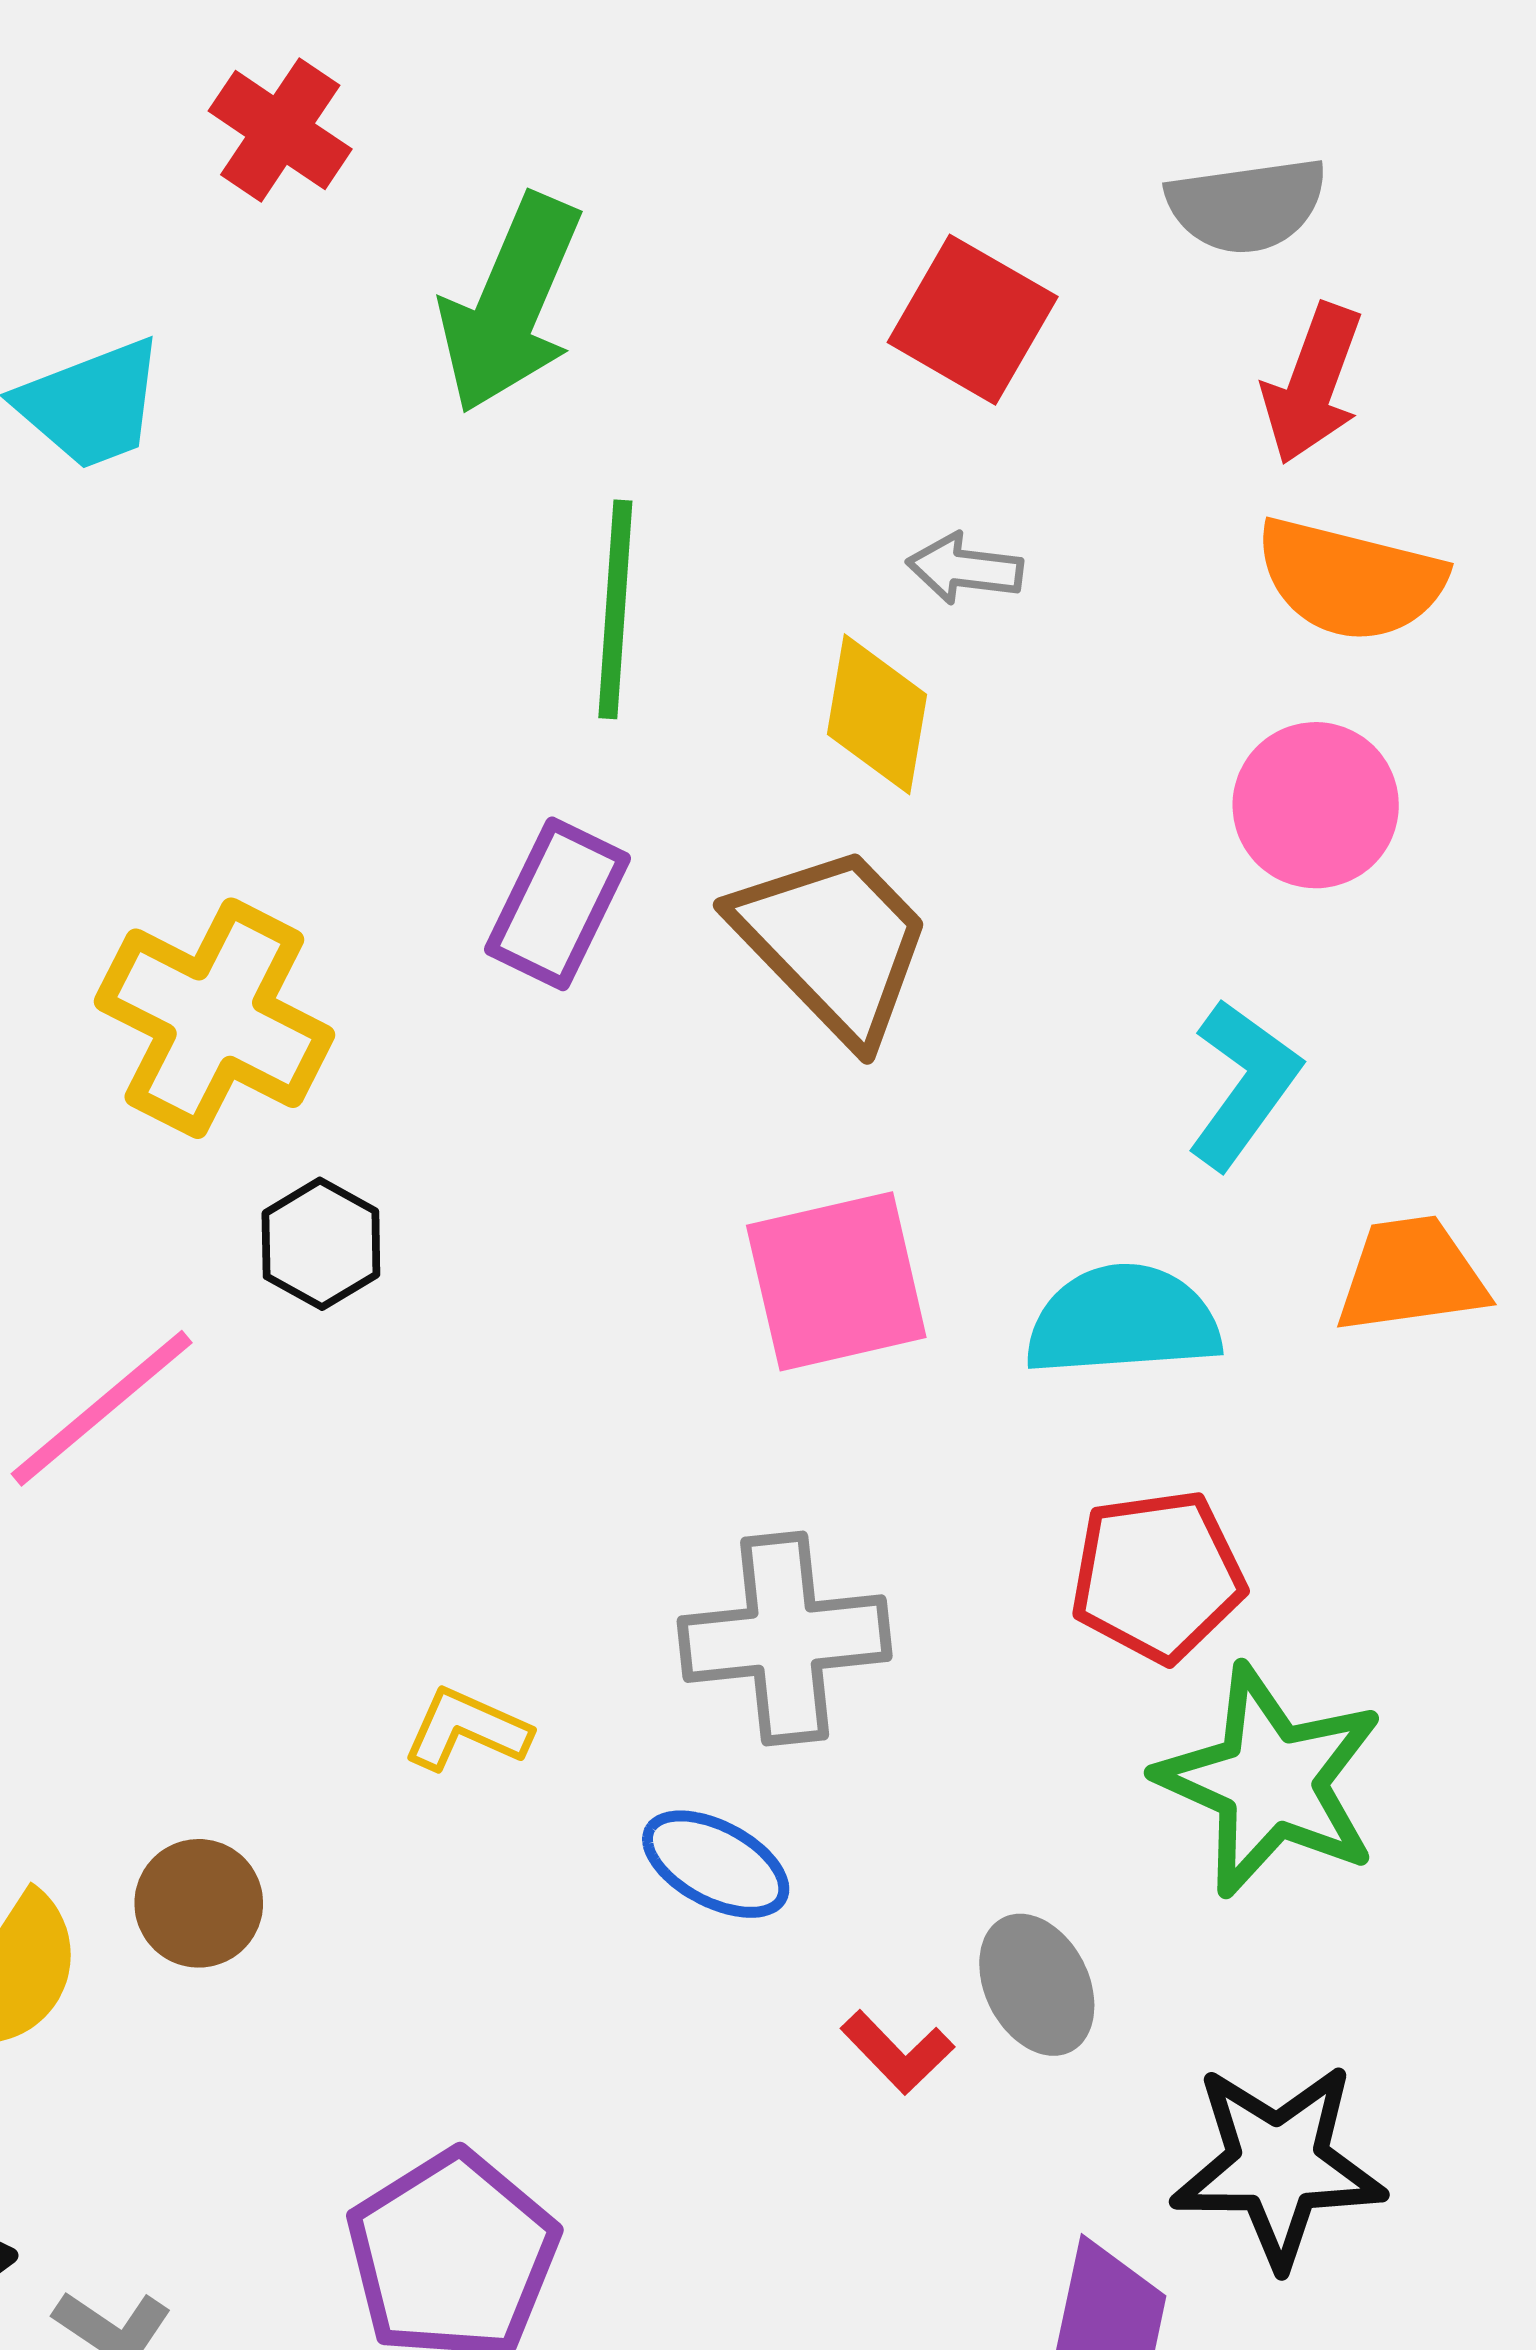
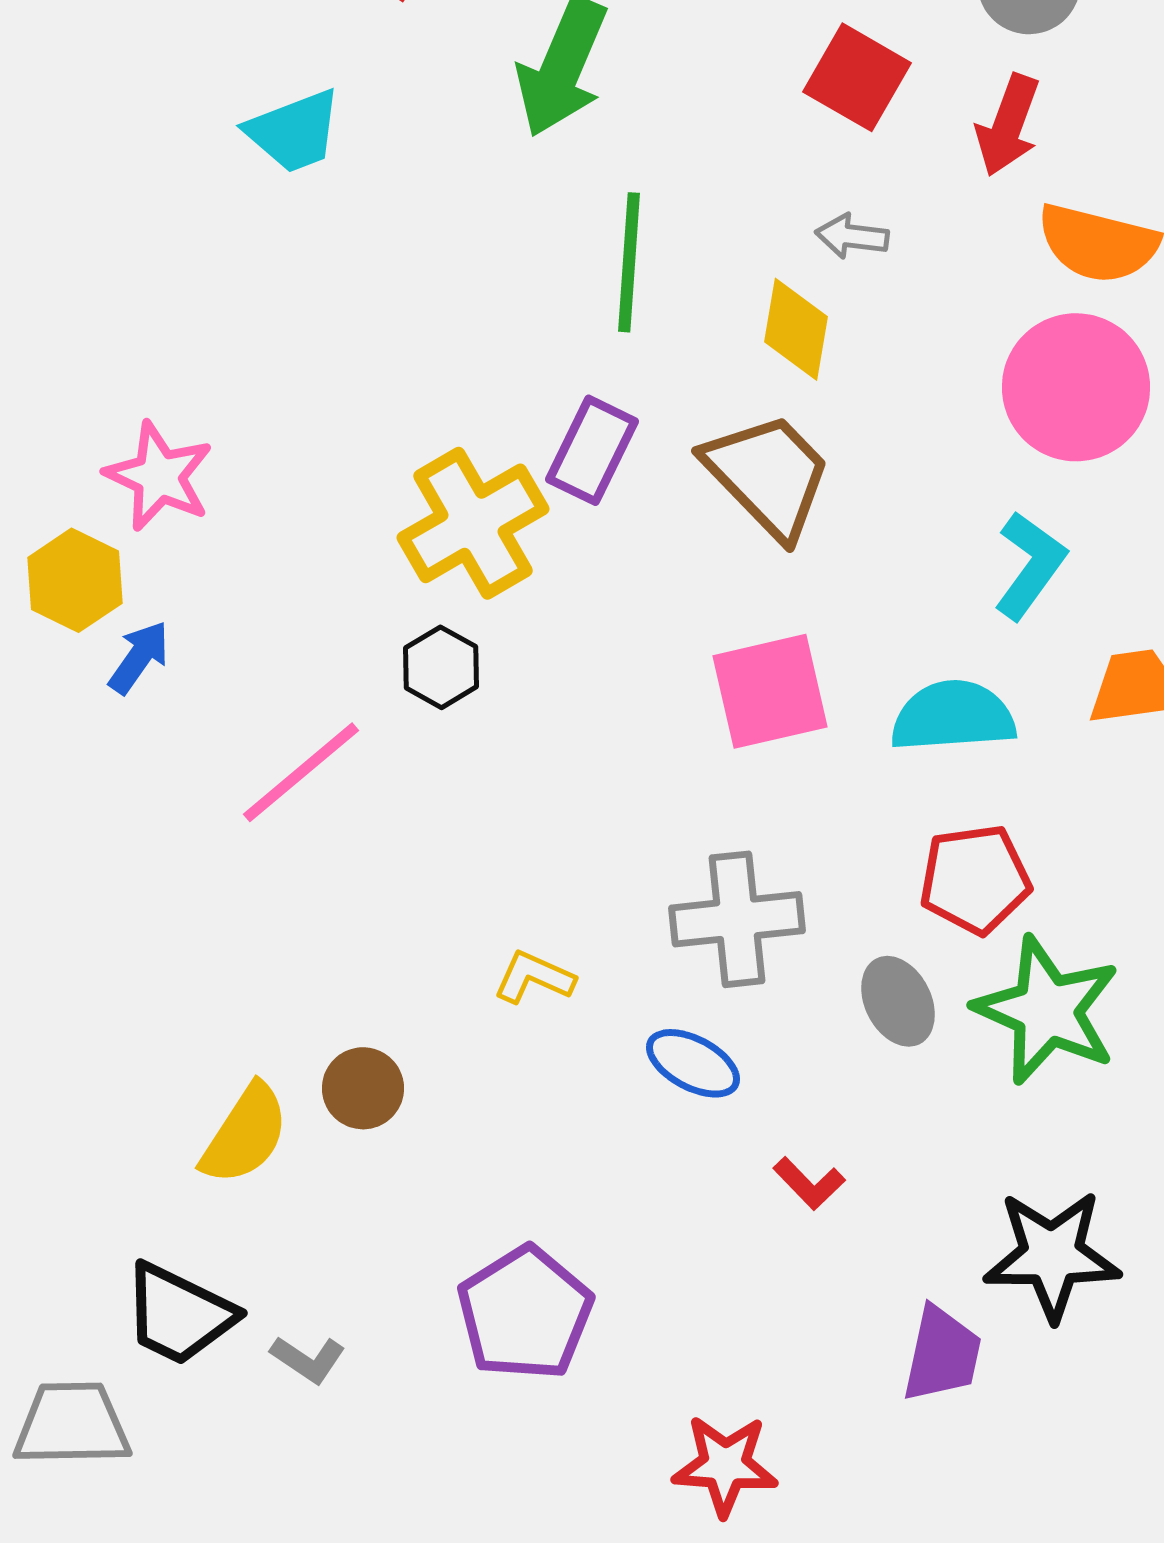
red arrow: (1313, 384) -> (1008, 125), moved
pink circle: (1316, 805) -> (1076, 387), size x1.4
yellow cross: (214, 1018) -> (473, 523), moved, turned 33
gray ellipse: (1037, 1985) -> (898, 1001), moved

